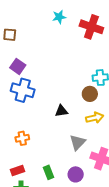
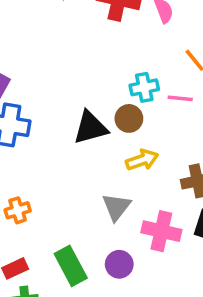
black triangle: (61, 111) -> (91, 128), moved, size x1.5
green rectangle: (49, 172) -> (71, 266), size x1.5

